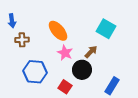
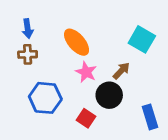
blue arrow: (12, 21) -> (28, 29), moved
blue rectangle: (112, 86) -> (150, 117), turned -48

